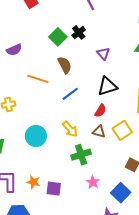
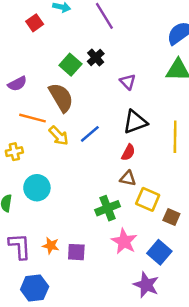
brown semicircle: (65, 65) -> (61, 98), moved, size x1.4
orange line: (38, 79) -> (33, 118), moved
yellow arrow: (70, 129) -> (59, 136), moved
yellow square: (122, 130) -> (148, 199), moved, turned -30
cyan circle: (36, 136) -> (37, 188), moved
pink star: (93, 182) -> (124, 241), size x1.5

